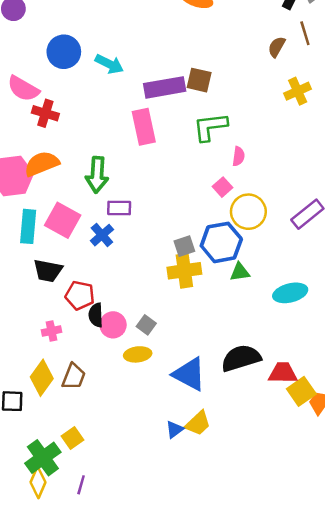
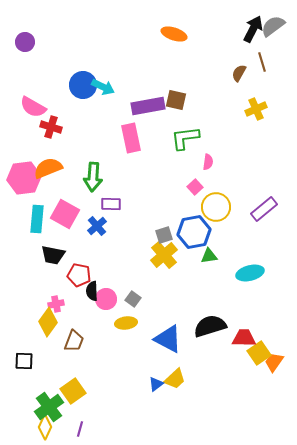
blue circle: (64, 52) -> (83, 85), moved
yellow cross: (184, 271) -> (164, 255), turned -32
yellow diamond: (42, 378) -> (48, 322), moved
yellow square: (72, 438) -> (73, 391), size x1.4

